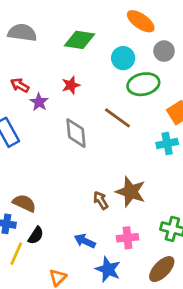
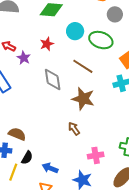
cyan circle: (123, 58) -> (75, 31), moved
green ellipse: (143, 84) -> (101, 40), turned 35
brown star: (131, 192) -> (83, 99), moved
blue arrow: (85, 241) -> (50, 168), moved

